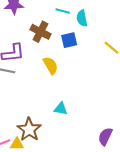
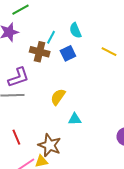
cyan line: (63, 11) -> (51, 37), moved, turned -64
yellow semicircle: (51, 65) -> (58, 97), moved, turned -102

